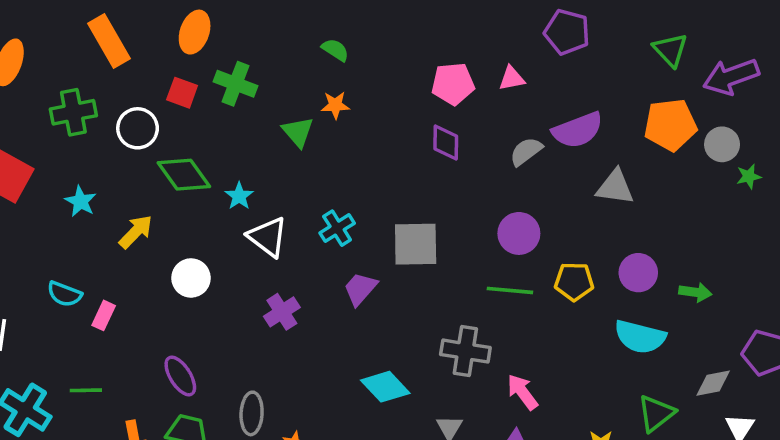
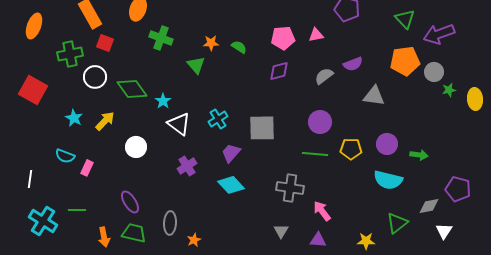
green semicircle: (335, 50) -> (239, 47), moved
red square: (182, 93) -> (105, 43), moved
orange star: (335, 105) -> (211, 43), moved
white circle: (138, 128) -> (95, 77), moved
purple semicircle: (578, 130) -> (353, 64), size x0.7
purple diamond: (446, 143) -> (279, 71), turned 75
cyan star: (81, 201) -> (74, 118), moved
cyan diamond: (385, 387) -> (231, 185), moved

